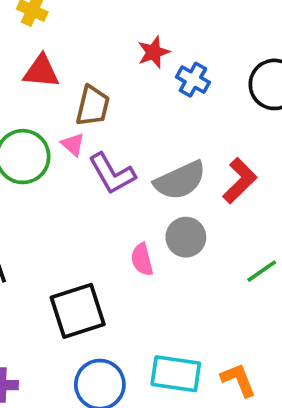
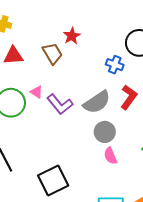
blue cross: (193, 80) -> (115, 65), moved
brown trapezoid: (93, 106) -> (52, 53), moved, turned -35
pink semicircle: (142, 259) -> (110, 156), moved

